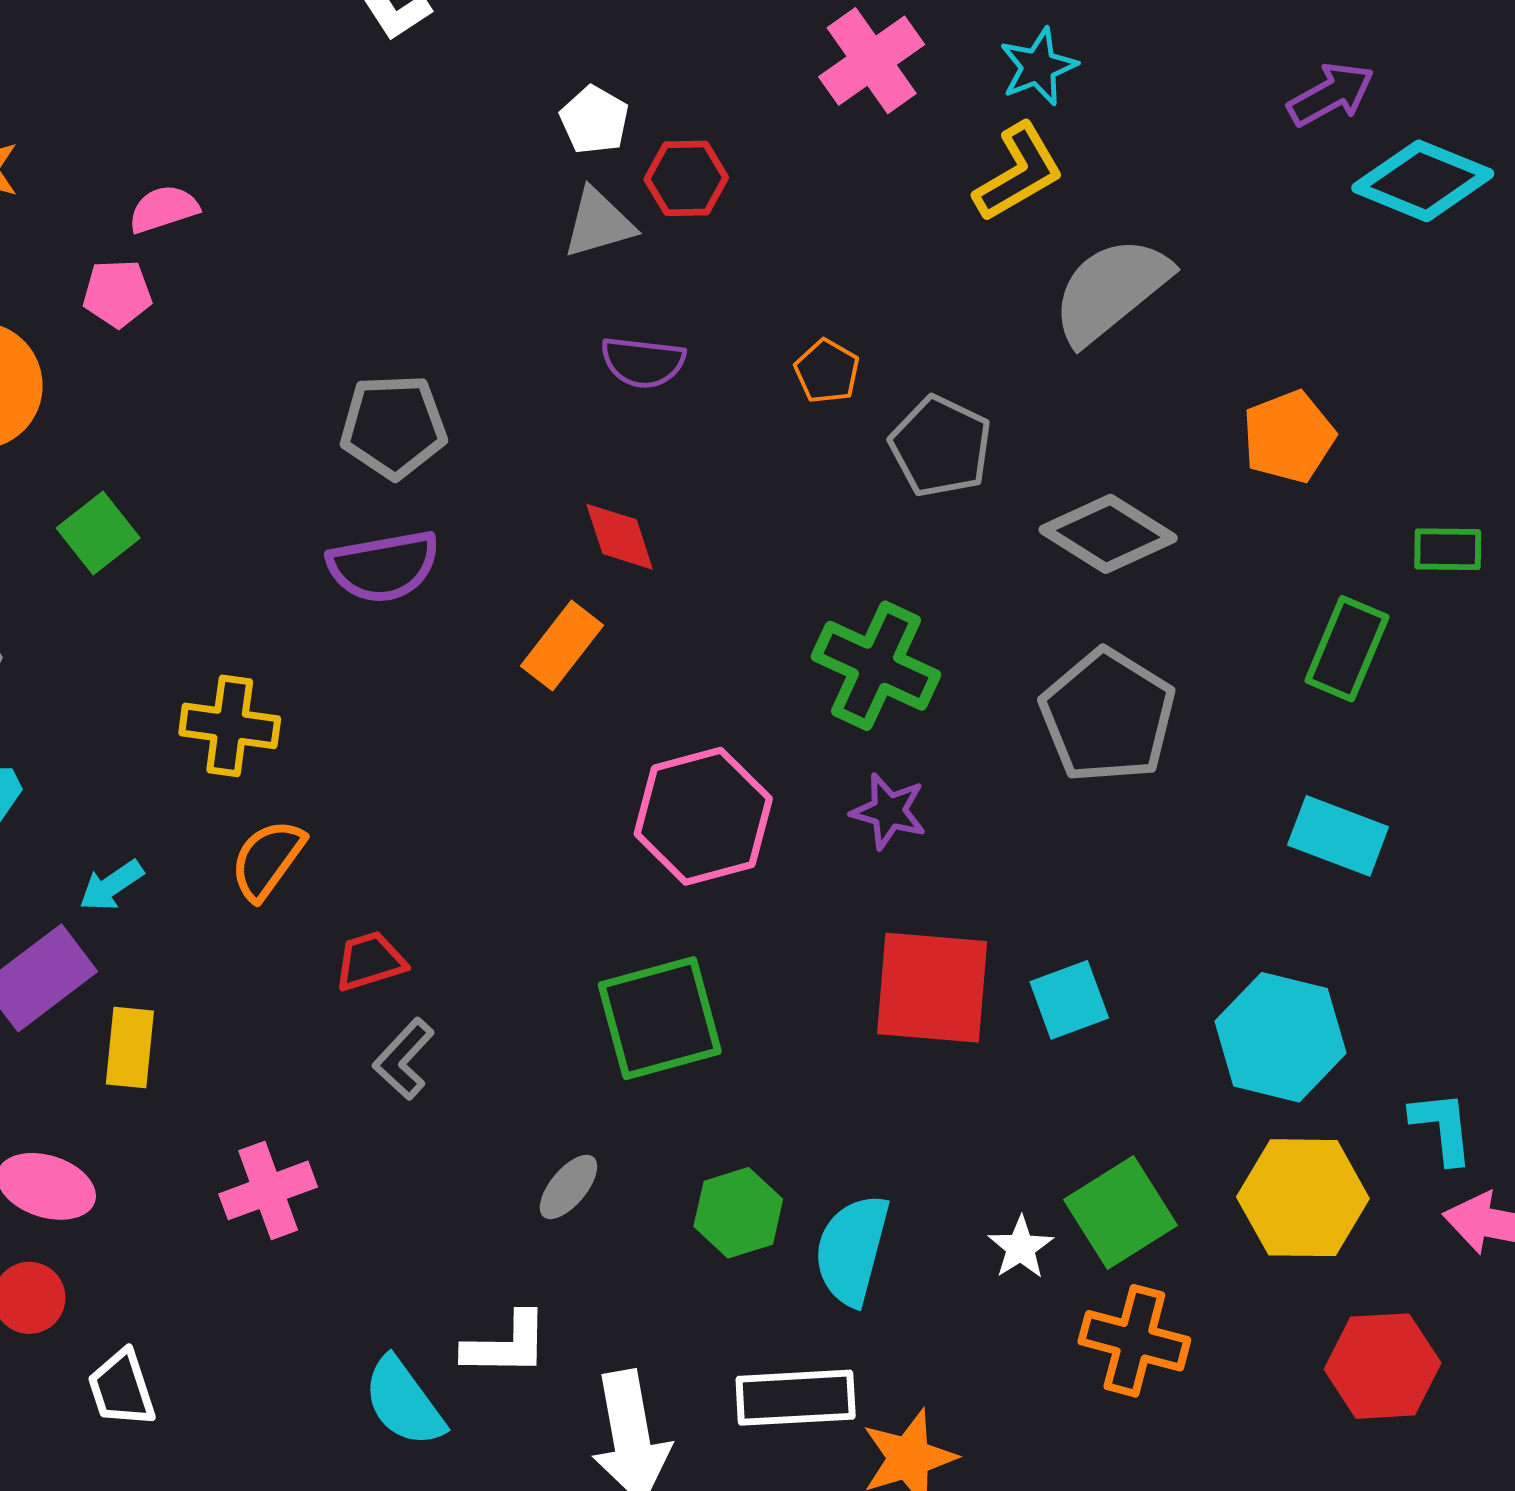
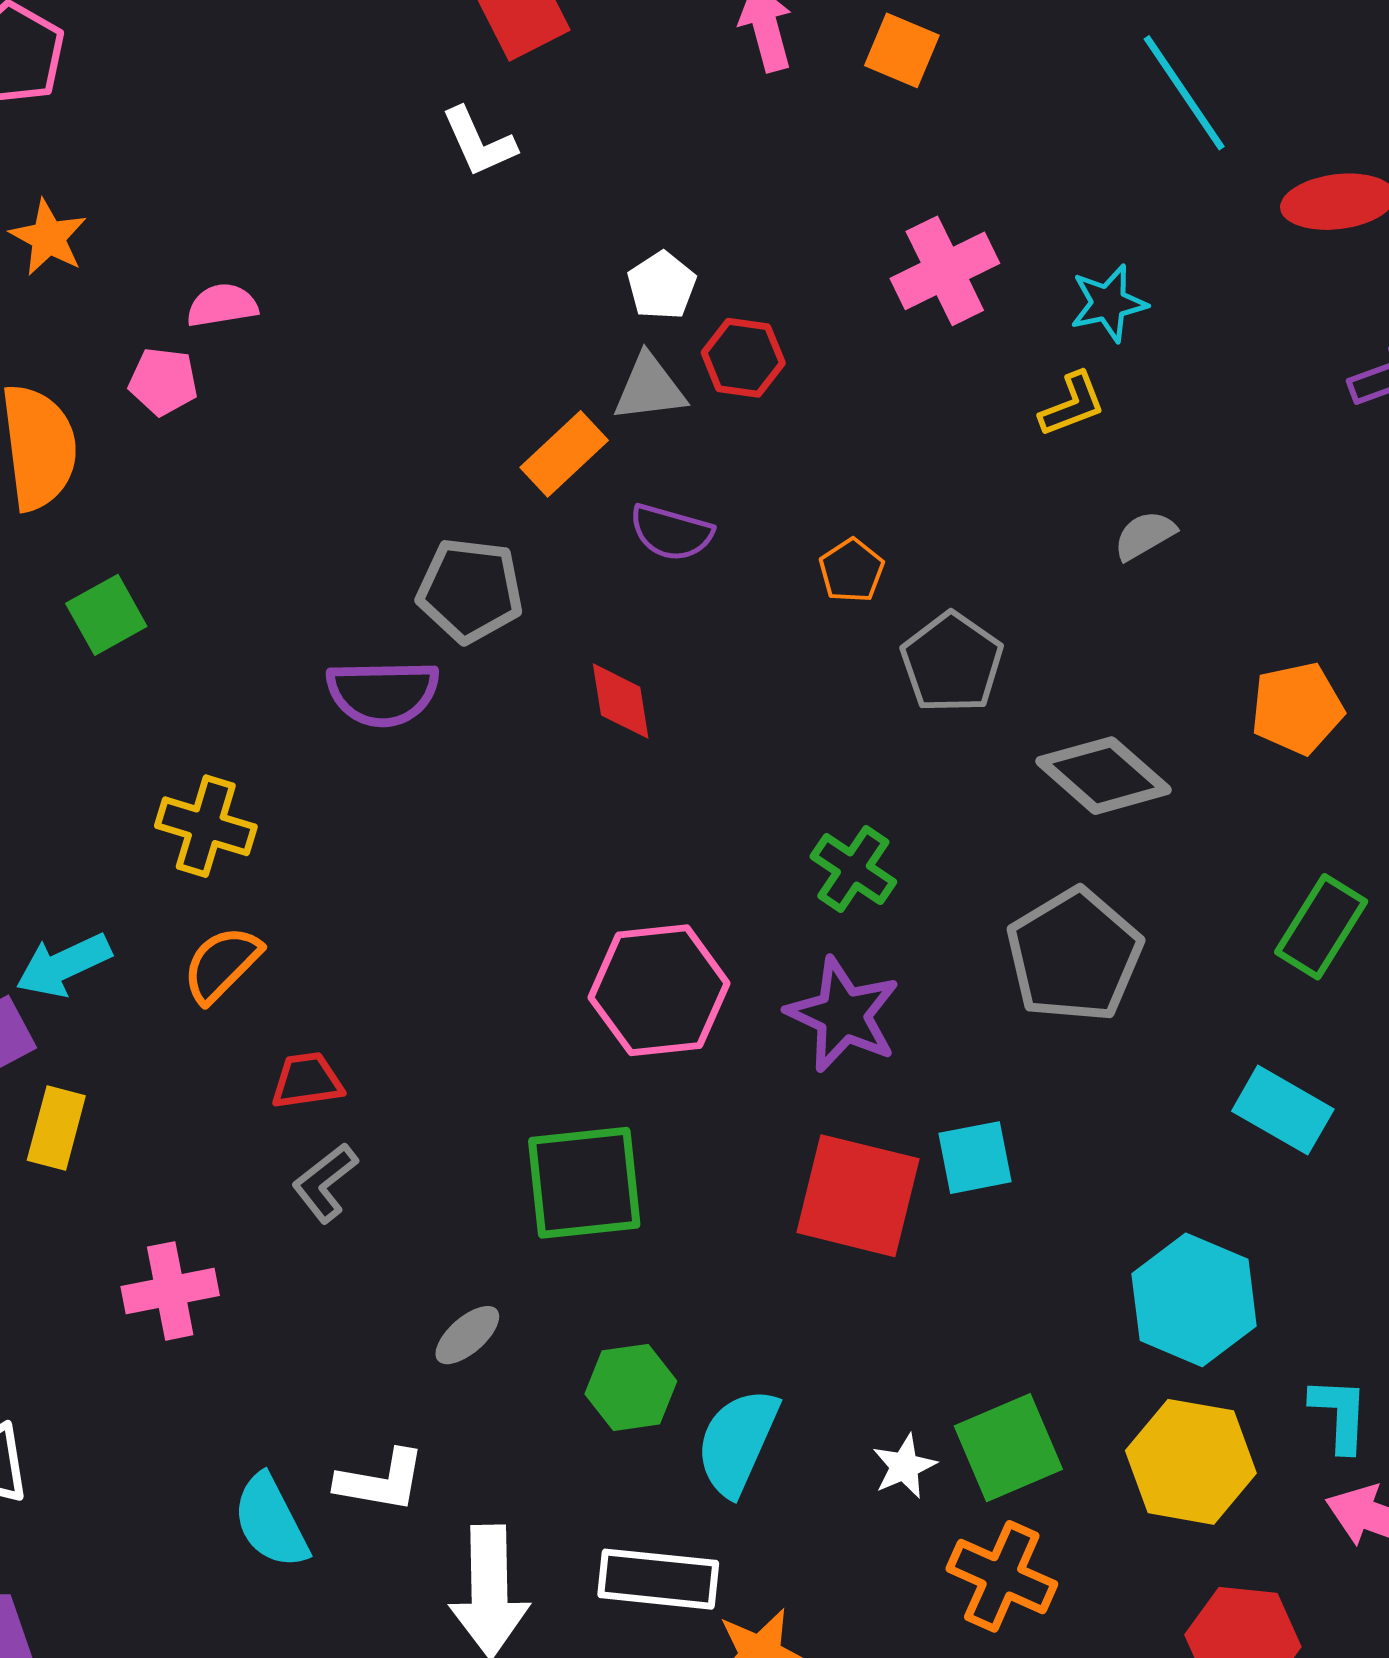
yellow L-shape: (1019, 172) -> (1072, 404), size x0.7
gray semicircle: (1111, 290) -> (1145, 535), size x0.5
gray pentagon: (393, 426) -> (470, 590), moved
orange rectangle: (562, 646) -> (564, 454), moved
green cross: (876, 666) -> (853, 869), size x0.7
purple star: (889, 811) -> (843, 1015), size x1.5
cyan arrow: (111, 886) -> (64, 965), size x1.4
cyan square: (1069, 1000) -> (975, 1158), moved

